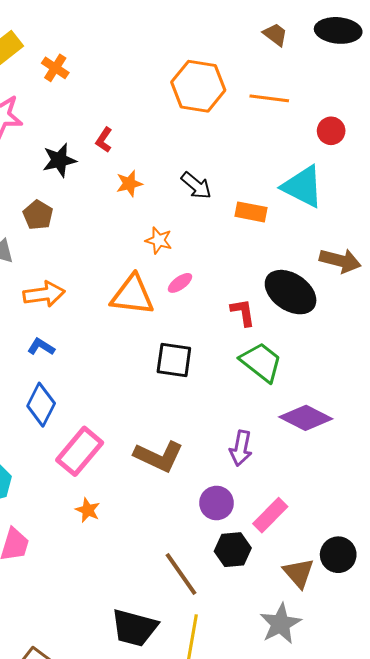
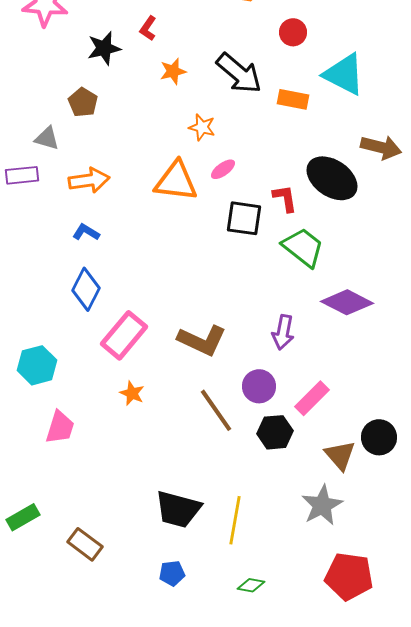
red circle: (331, 131) -> (293, 32), moved
black arrow: (196, 186) -> (239, 73), size x1.5
black square: (174, 360) -> (244, 218), moved
brown line: (181, 574) -> (216, 410), moved

